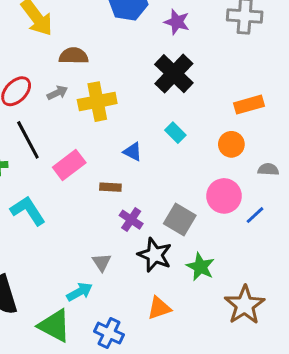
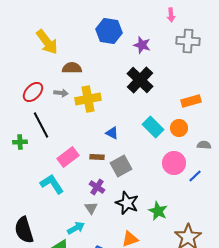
gray arrow: (57, 93) -> (61, 93), turned 32
cyan rectangle: (175, 133) -> (153, 127), moved, size x1.5
pink rectangle: (69, 165) -> (68, 157), moved
cyan L-shape: (28, 211) -> (52, 184), moved
purple cross: (131, 220) -> (97, 187), moved
gray square: (180, 220) -> (121, 166), moved, turned 30

